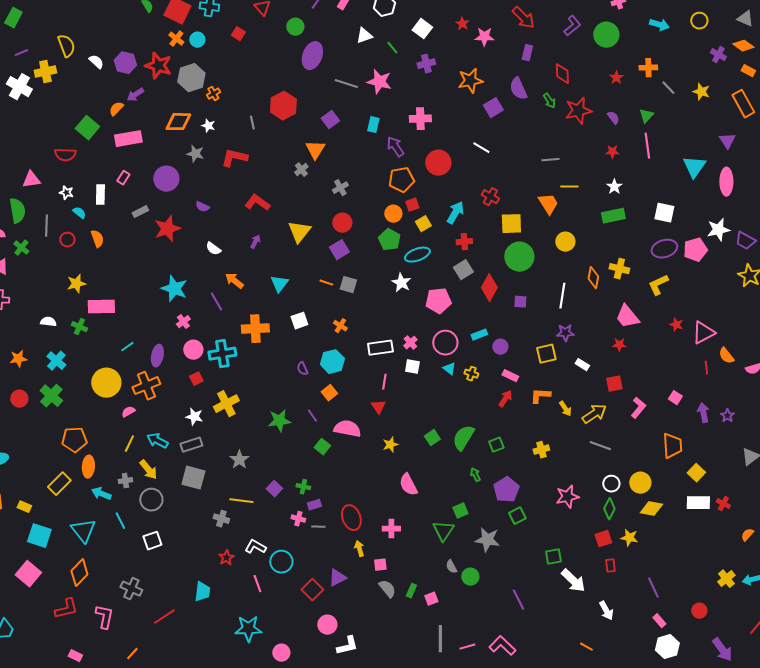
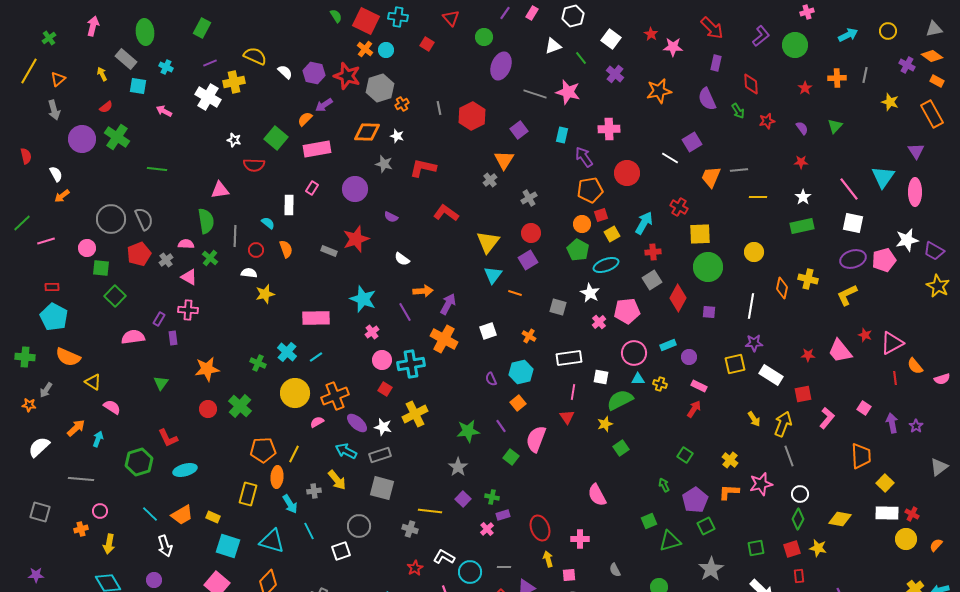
gray triangle: (745, 19) -> (934, 29), turned -36
cyan arrow: (659, 25) -> (848, 35), turned -42
yellow semicircle: (66, 46) -> (255, 56), turned -45
purple cross: (426, 64) -> (615, 74), turned -36
gray line: (668, 88) -> (865, 75), moved, turned 56
purple square: (493, 108) -> (692, 142), moved
red star: (578, 111) -> (767, 121), size x0.6
gray line: (252, 123) -> (439, 108), moved
pink line: (647, 146) -> (849, 189), moved, turned -30
white star: (66, 193) -> (234, 140), moved
orange trapezoid: (548, 204) -> (711, 177), moved, turned -125
gray rectangle: (140, 212) -> (329, 251), moved, turned 49
purple arrow: (255, 242) -> (448, 304), moved, size x1.5
orange arrow: (234, 281) -> (423, 291), turned 138
cyan triangle: (279, 284) -> (493, 275), moved
gray square: (348, 285) -> (558, 307), moved
pink rectangle: (101, 307) -> (316, 318), moved
pink trapezoid: (627, 317) -> (840, 351), moved
white semicircle: (48, 322) -> (249, 273), moved
green cross: (79, 327) -> (258, 363), moved
orange cross: (255, 329) -> (444, 339), turned 32
pink cross: (410, 343) -> (599, 322), moved
purple ellipse: (157, 356) -> (357, 423), moved, turned -60
orange star: (18, 359) -> (207, 369), size x1.4
cyan cross: (56, 361) -> (287, 352), moved
white rectangle: (582, 365) -> (771, 375), size x1.6
cyan triangle: (449, 369) -> (638, 379), turned -40
red square: (196, 379) -> (385, 389), turned -32
orange L-shape: (540, 396) -> (729, 492), moved
yellow arrow: (594, 414) -> (783, 424), turned -35
pink semicircle: (347, 429) -> (536, 439), turned -80
green semicircle: (463, 438) -> (620, 400), moved, turned 32
yellow line: (129, 444) -> (294, 454), moved
yellow star: (390, 445) -> (605, 424), moved
green square: (496, 445) -> (685, 455), turned -35
gray line: (600, 446) -> (789, 456), turned 50
yellow cross: (541, 450) -> (730, 460), turned -35
gray star: (239, 460) -> (458, 467), moved
yellow circle: (640, 483) -> (906, 539), moved
yellow rectangle: (59, 484) -> (248, 494), turned -30
cyan arrow: (101, 494) -> (290, 504), turned -144
pink star: (567, 497) -> (761, 484), moved
gray circle: (151, 500) -> (359, 526), moved
pink cross: (298, 519) -> (487, 529), turned 32
gray line: (318, 527) -> (504, 567), moved
cyan triangle: (83, 531) -> (272, 541), turned -36
green triangle: (443, 531) -> (670, 541), moved, turned 40
gray star: (487, 540) -> (711, 569), moved, turned 30
green square: (553, 557) -> (756, 548), moved
gray semicircle: (451, 567) -> (615, 570), moved

